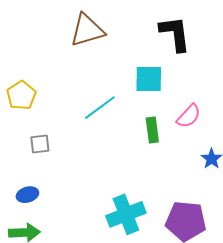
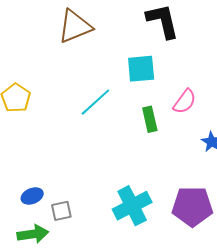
gray square: (40, 144) -> (61, 211), moved

